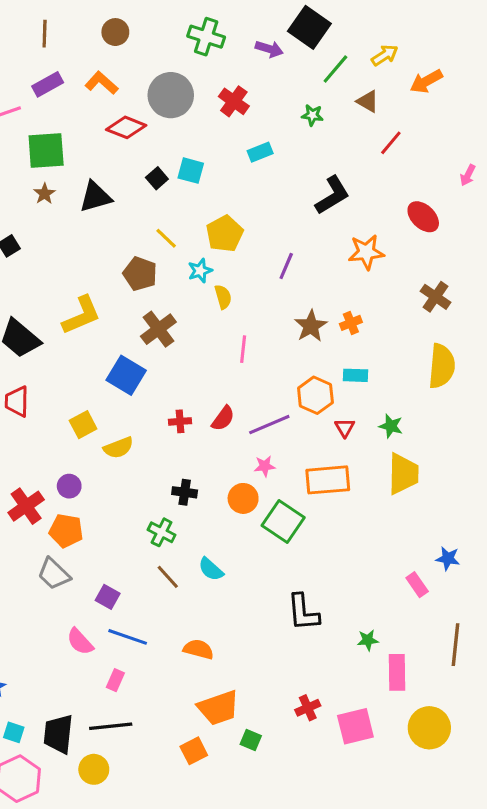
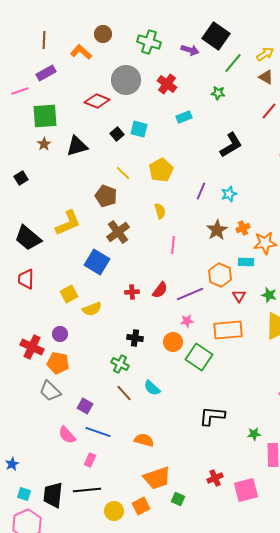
brown circle: (115, 32) -> (103, 34), moved
orange L-shape: (101, 83) -> (81, 52), moved
brown triangle: (368, 101) -> (266, 77), moved
orange star: (366, 252) -> (265, 243), moved
cyan star: (200, 271) -> (229, 194), moved
red cross: (26, 506) -> (32, 347), turned -30
black L-shape: (303, 612) -> (212, 416), turned 100
yellow circle: (94, 769) -> (114, 511), moved

